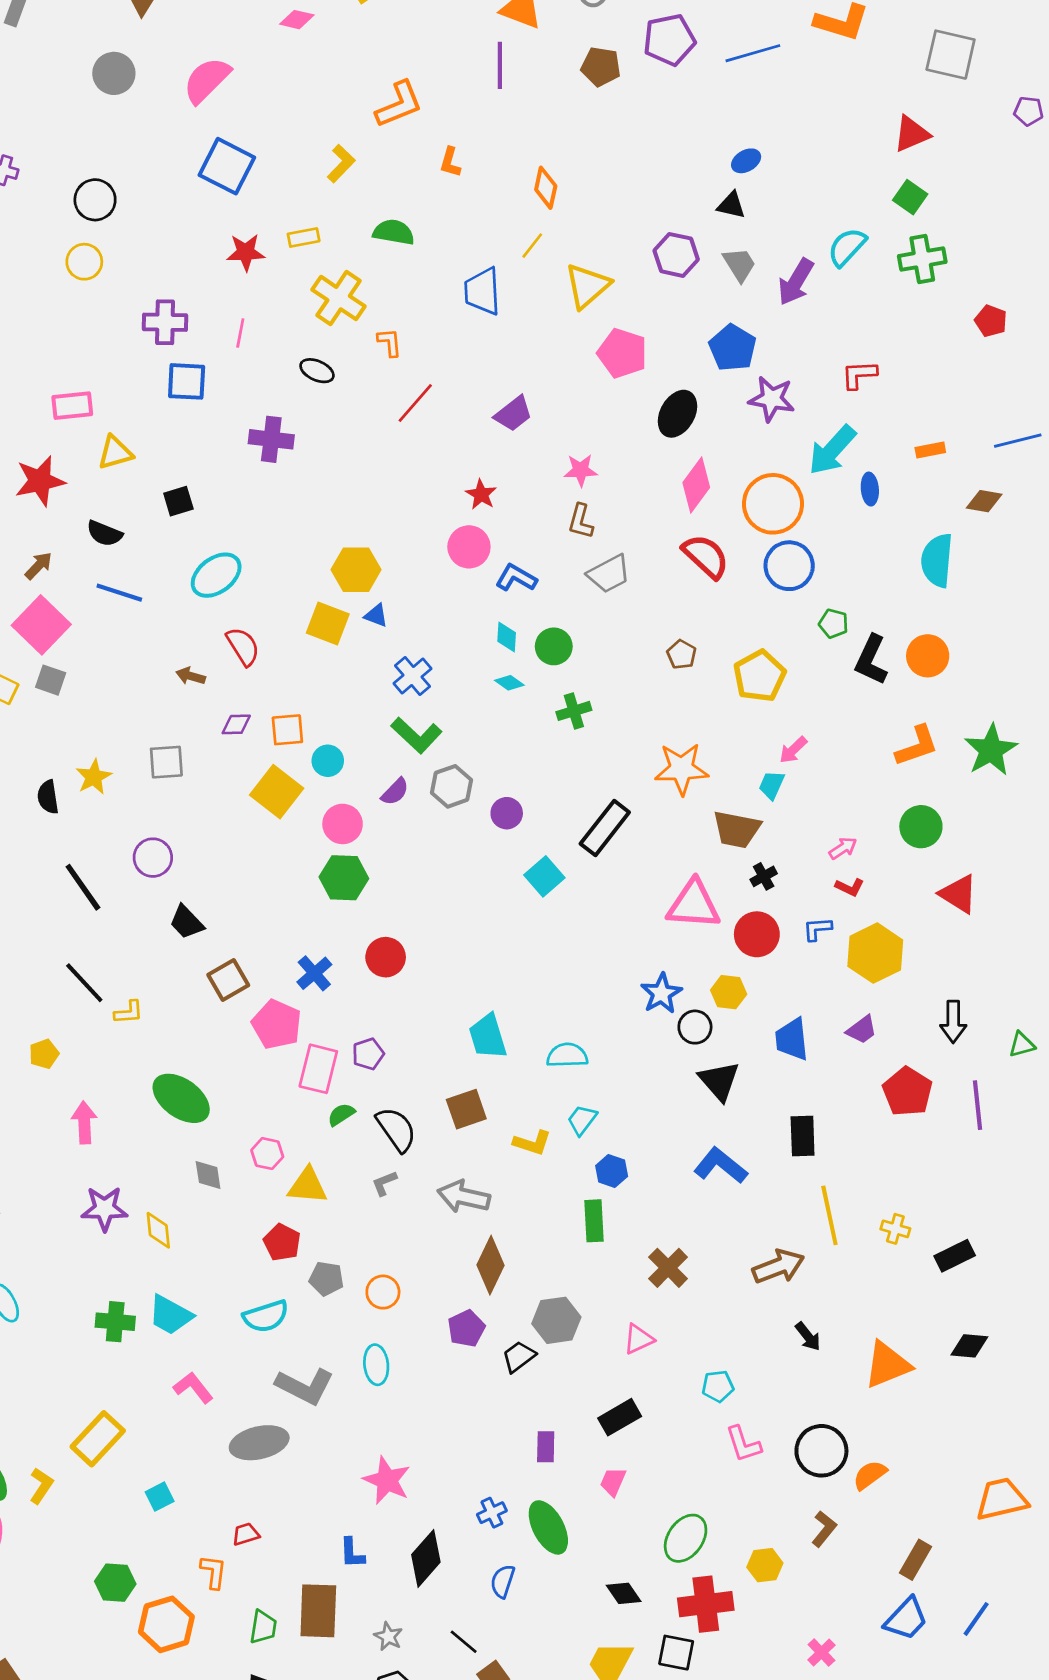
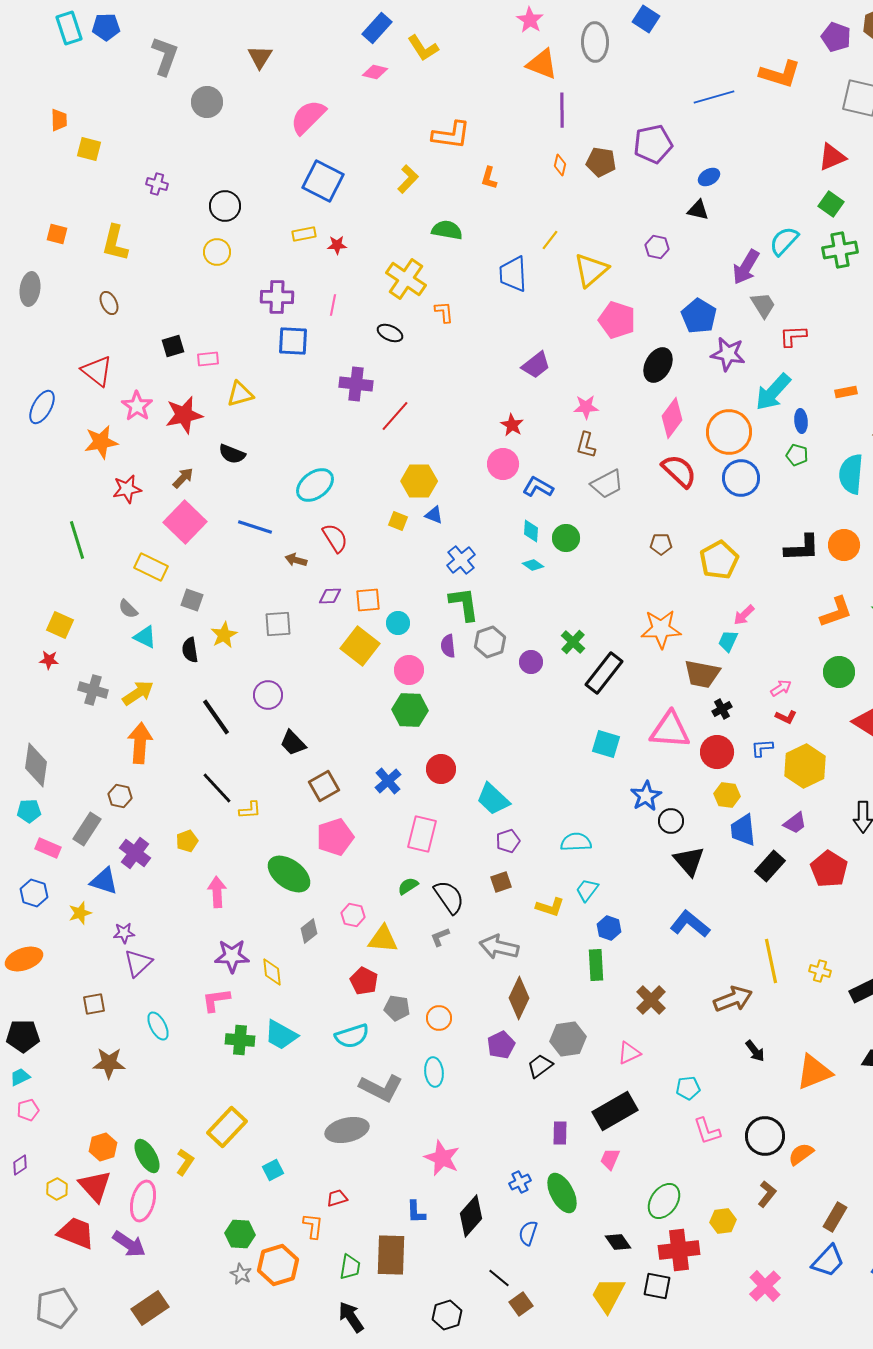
purple pentagon: (669, 40) -> (653, 144), moved
purple line: (500, 65) -> (562, 110), moved
brown pentagon: (601, 67) -> (601, 162), moved
gray circle: (114, 73) -> (207, 102), moved
orange L-shape: (399, 104) -> (451, 135), turned 30
orange diamond: (546, 188) -> (560, 165), moved, size x0.7
yellow rectangle: (304, 238) -> (304, 234), moved
red star: (246, 252) -> (337, 245), size x0.7
purple hexagon: (676, 255) -> (657, 247), size x0.7
gray trapezoid: (739, 264) -> (763, 305), moved
red line: (415, 403) -> (395, 416), moved
pink rectangle: (72, 406) -> (208, 359), size x0.7
black square: (178, 501) -> (173, 346), moved
blue line: (119, 593) -> (255, 527), moved
yellow square: (328, 624) -> (398, 521), size x0.6
green pentagon: (834, 624) -> (797, 455), moved
brown pentagon: (682, 654) -> (661, 544), turned -30
black L-shape: (871, 660) -> (802, 548), turned -117
gray square: (51, 680) -> (192, 600), moved
green cross: (574, 711) -> (573, 642), moved, turned -30
green L-shape: (417, 735) -> (464, 604), turned -141
purple semicircle: (395, 792) -> (448, 646), turned 130
cyan square: (544, 876) -> (606, 744), moved, turned -32
yellow hexagon: (729, 992) -> (727, 795), moved
pink pentagon: (277, 1024) -> (335, 837), moved, turned 30
cyan trapezoid: (488, 1036) -> (493, 799), moved, turned -30
purple pentagon: (368, 1054) -> (508, 841), moved
pink rectangle: (318, 1069) -> (422, 834), moved
brown square: (466, 1109) -> (501, 882), size x0.7
black rectangle: (803, 1136) -> (770, 866), moved, turned 44
gray diamond: (208, 1175) -> (309, 931), turned 60
pink L-shape: (193, 1388) -> (216, 1000), moved, turned -60
black rectangle: (620, 1417) -> (615, 1111), size x1.4
gray star: (388, 1636) -> (241, 1274), moved
pink cross: (821, 1653) -> (765, 1286), size x1.5

